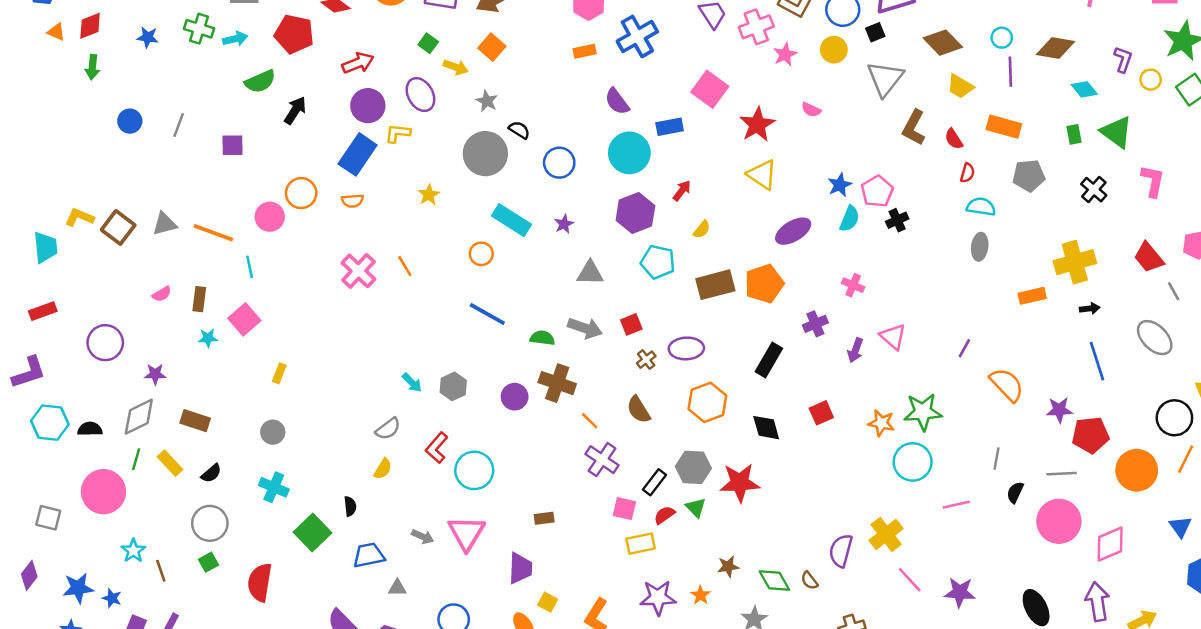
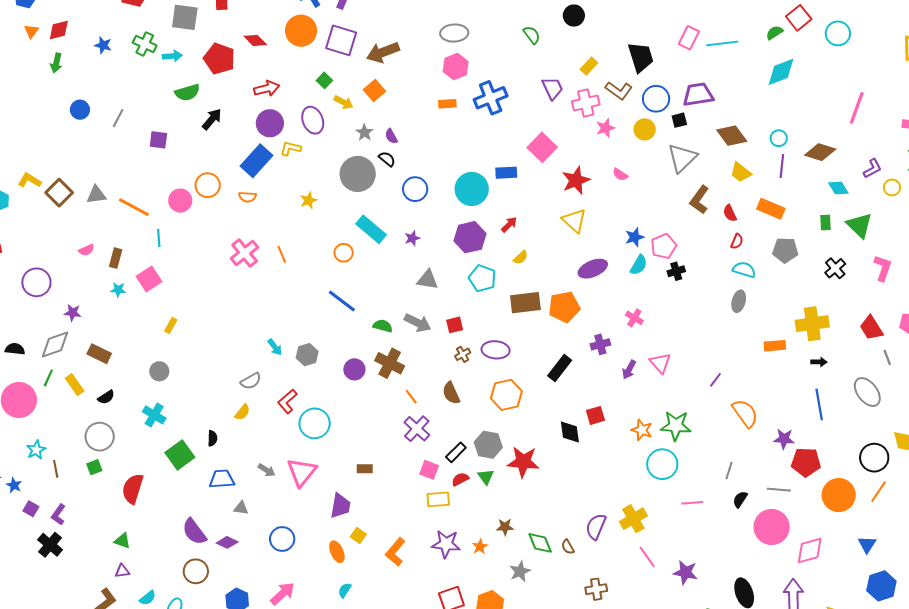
orange triangle: (56, 32) -> (31, 31), turned 35
purple L-shape: (1123, 59) -> (872, 169), turned 35
purple semicircle: (617, 101) -> (391, 136), moved, size x0.7
black diamond: (766, 428) -> (570, 432), moved

